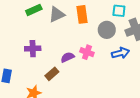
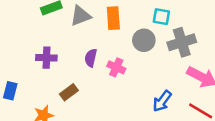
blue arrow: (120, 53) -> (162, 101), moved, turned 138
purple semicircle: (68, 57) -> (91, 58), moved, turned -56

